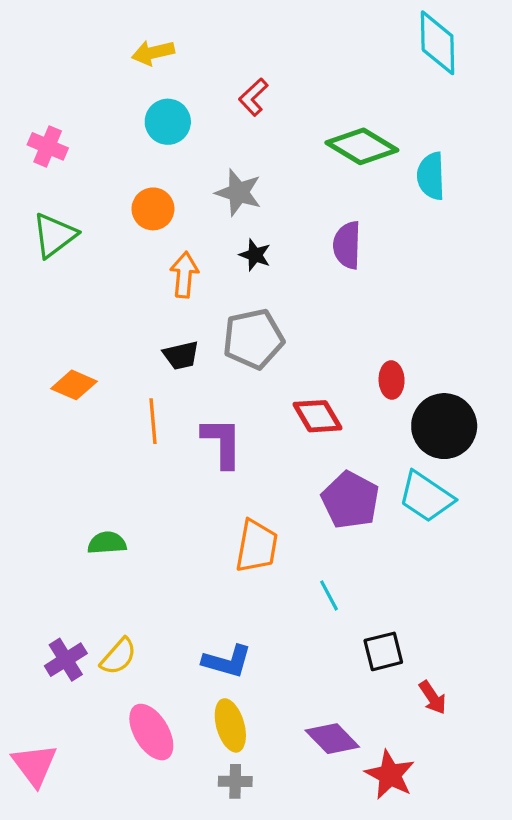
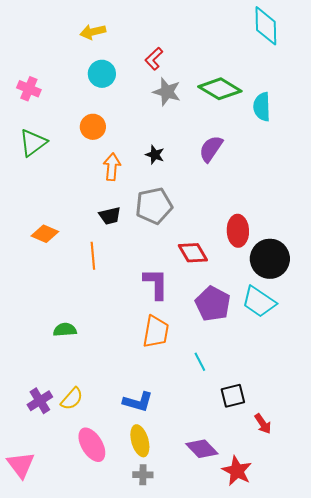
gray star: (239, 192) -> (167, 92), moved
purple semicircle: (347, 245) -> (211, 149), turned 32
red ellipse: (392, 380) -> (238, 231), size x1.4
purple L-shape: (222, 443) -> (156, 284), moved

